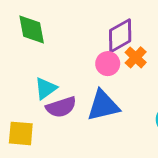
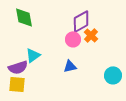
blue triangle: (103, 105) -> (70, 66), size x0.6
purple semicircle: (61, 107) -> (18, 67), moved

